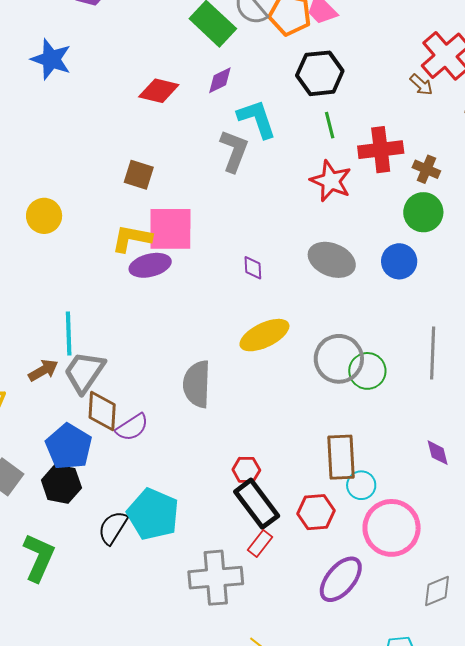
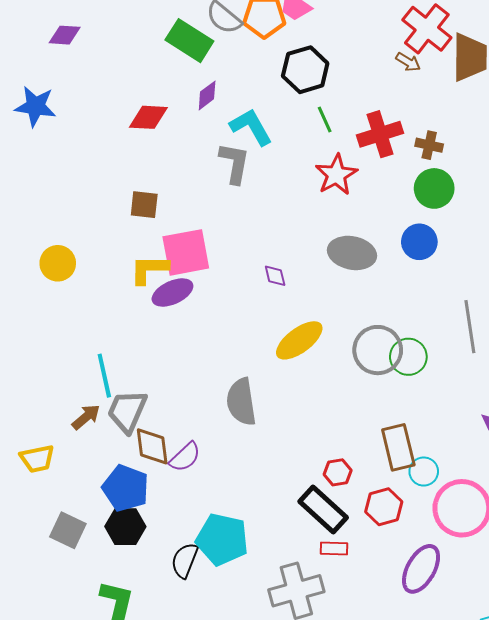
red star: (331, 181) -> (336, 175), turned 30
red hexagon: (246, 470) -> (338, 472), moved
red rectangle: (260, 544) -> (334, 549), turned 64

